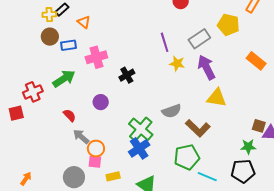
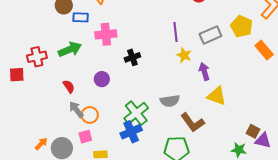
orange rectangle: (256, 61) -> (264, 50), moved
purple arrow: (206, 67) -> (204, 71), moved, size x0.7
orange circle: (96, 149) -> (90, 115), moved
pink square: (95, 162) -> (85, 137), turned -32
orange arrow: (26, 179) -> (41, 144), moved

